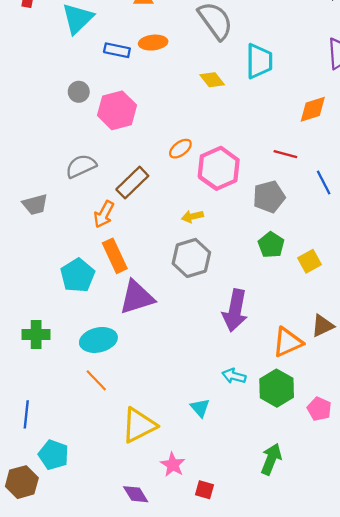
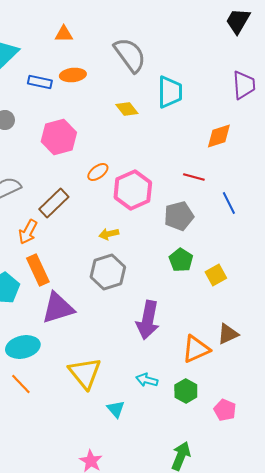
pink hexagon: (117, 110) -> (59, 137), moved
green hexagon: (277, 388) -> (186, 391), size x0.7
yellow triangle: (139, 425) -> (85, 373), moved, turned -42

